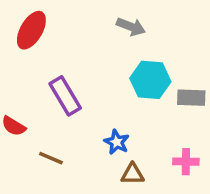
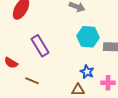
blue star: (117, 142) -> (87, 72), moved

